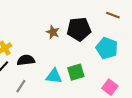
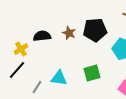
black semicircle: (26, 60) -> (42, 36), moved
cyan triangle: (54, 76) -> (59, 78), moved

